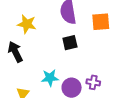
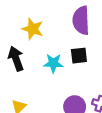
cyan star: (50, 78) -> (53, 63), moved

